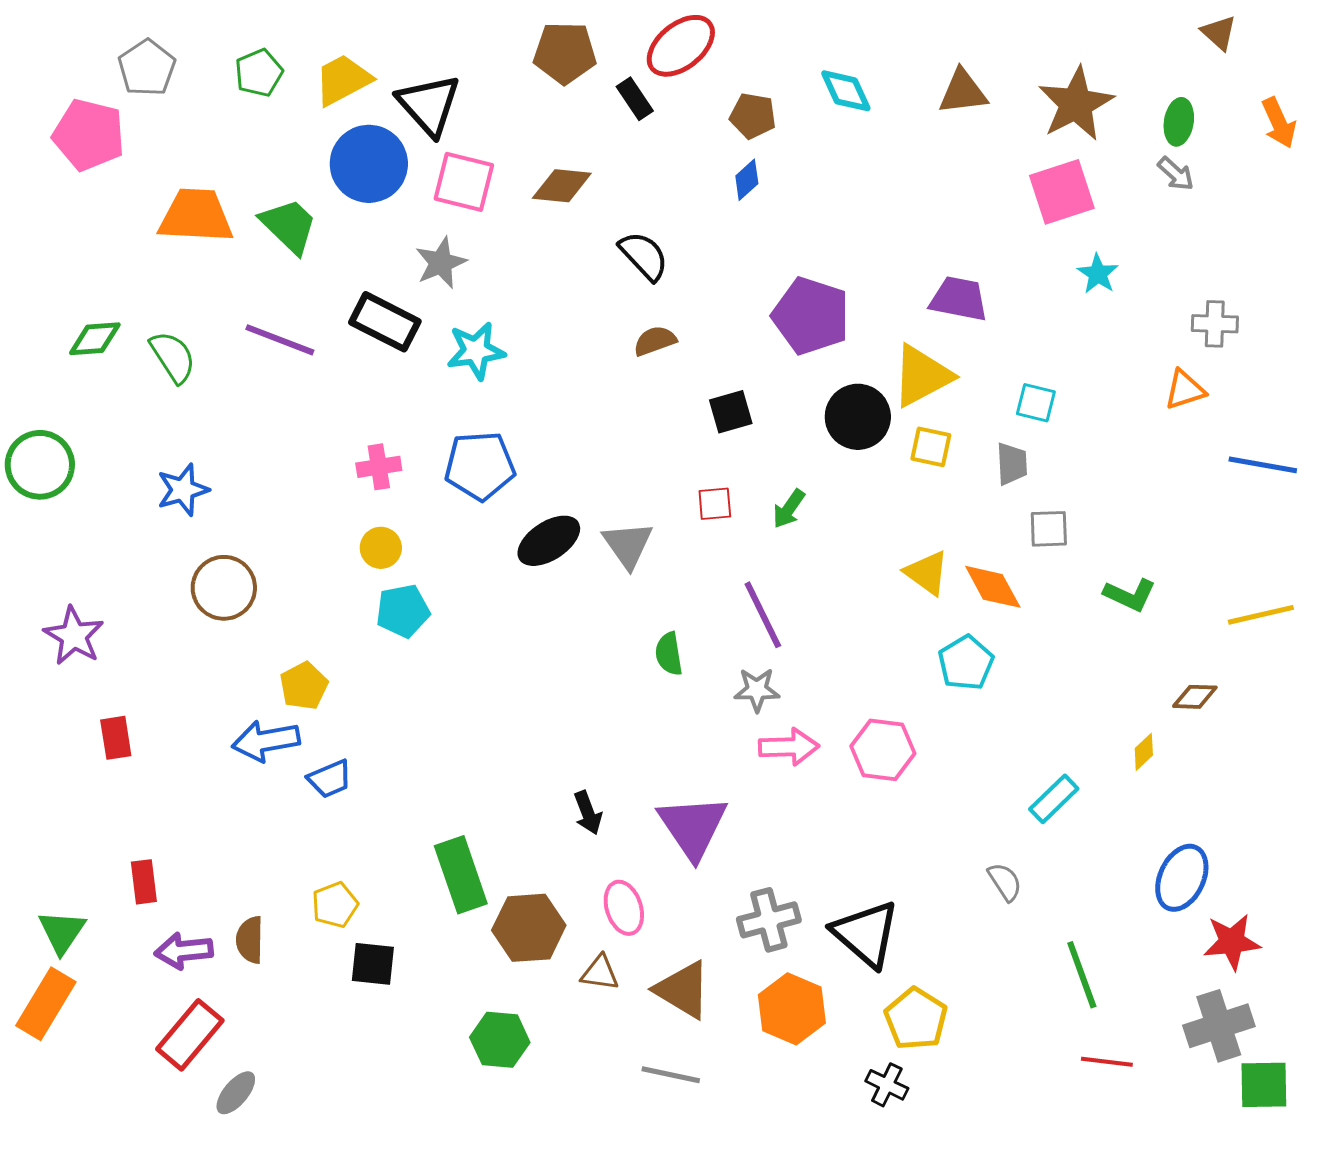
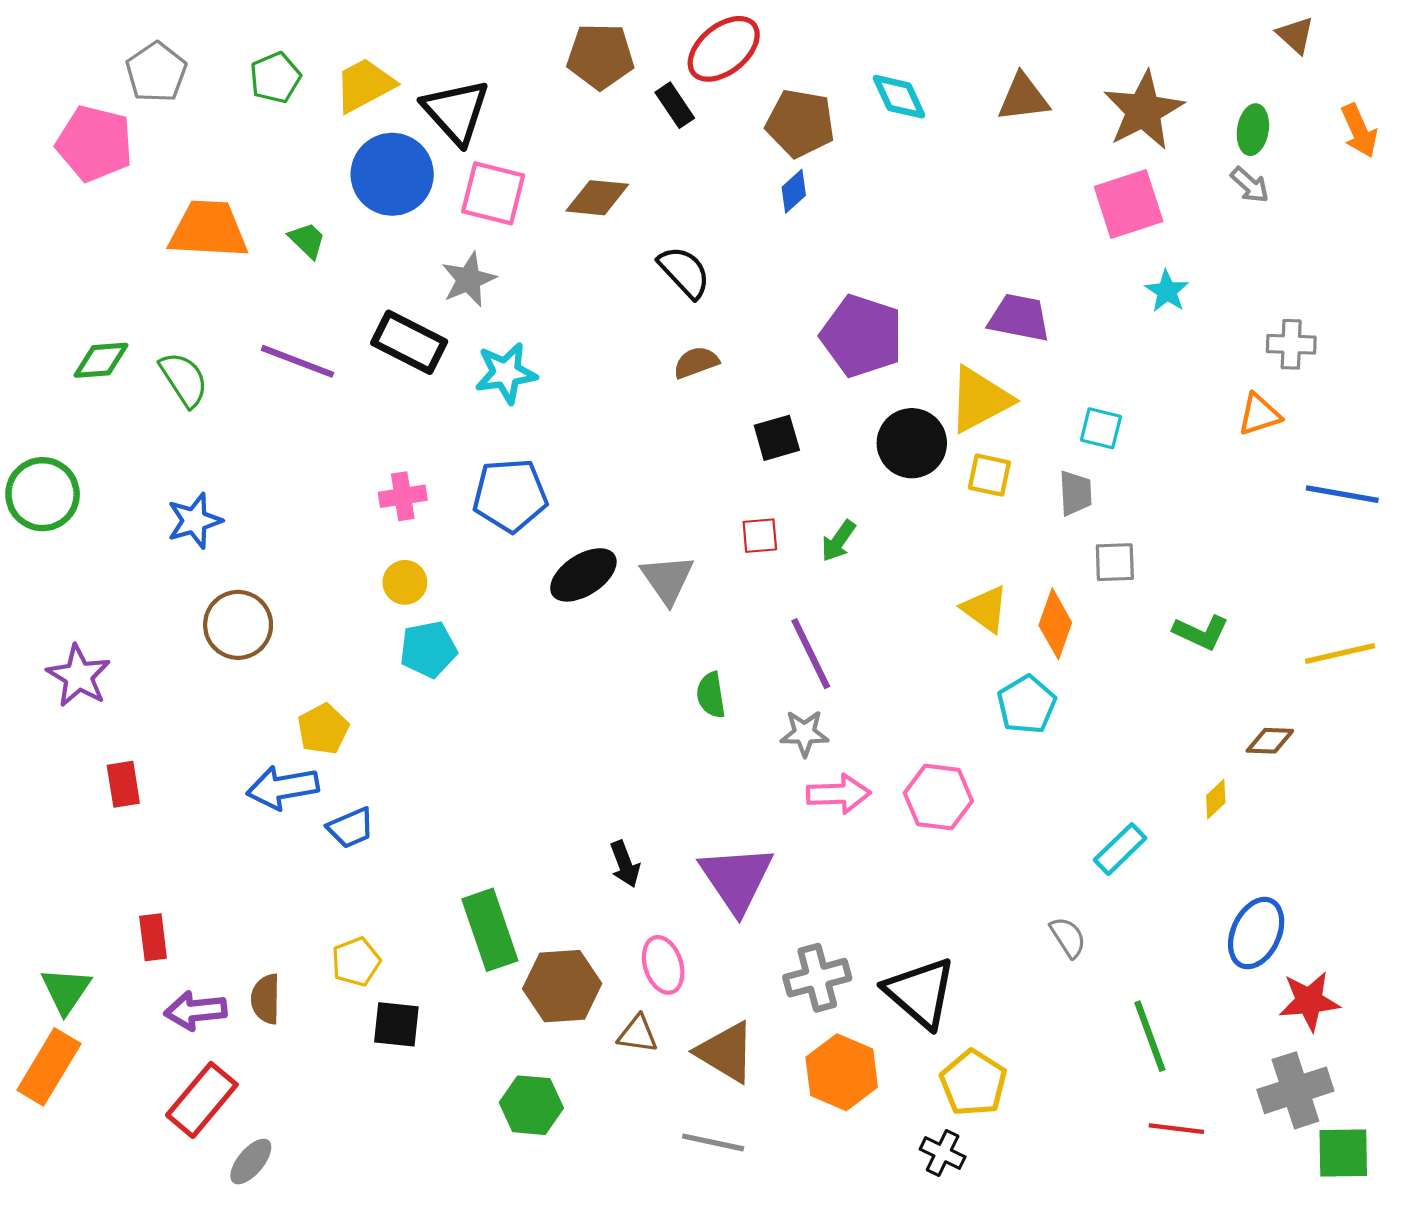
brown pentagon: (753, 116) -> (800, 123), size x1.4
green trapezoid: (289, 226) -> (307, 240), size x0.6
orange diamond: (993, 587) -> (1055, 624), turned 48

